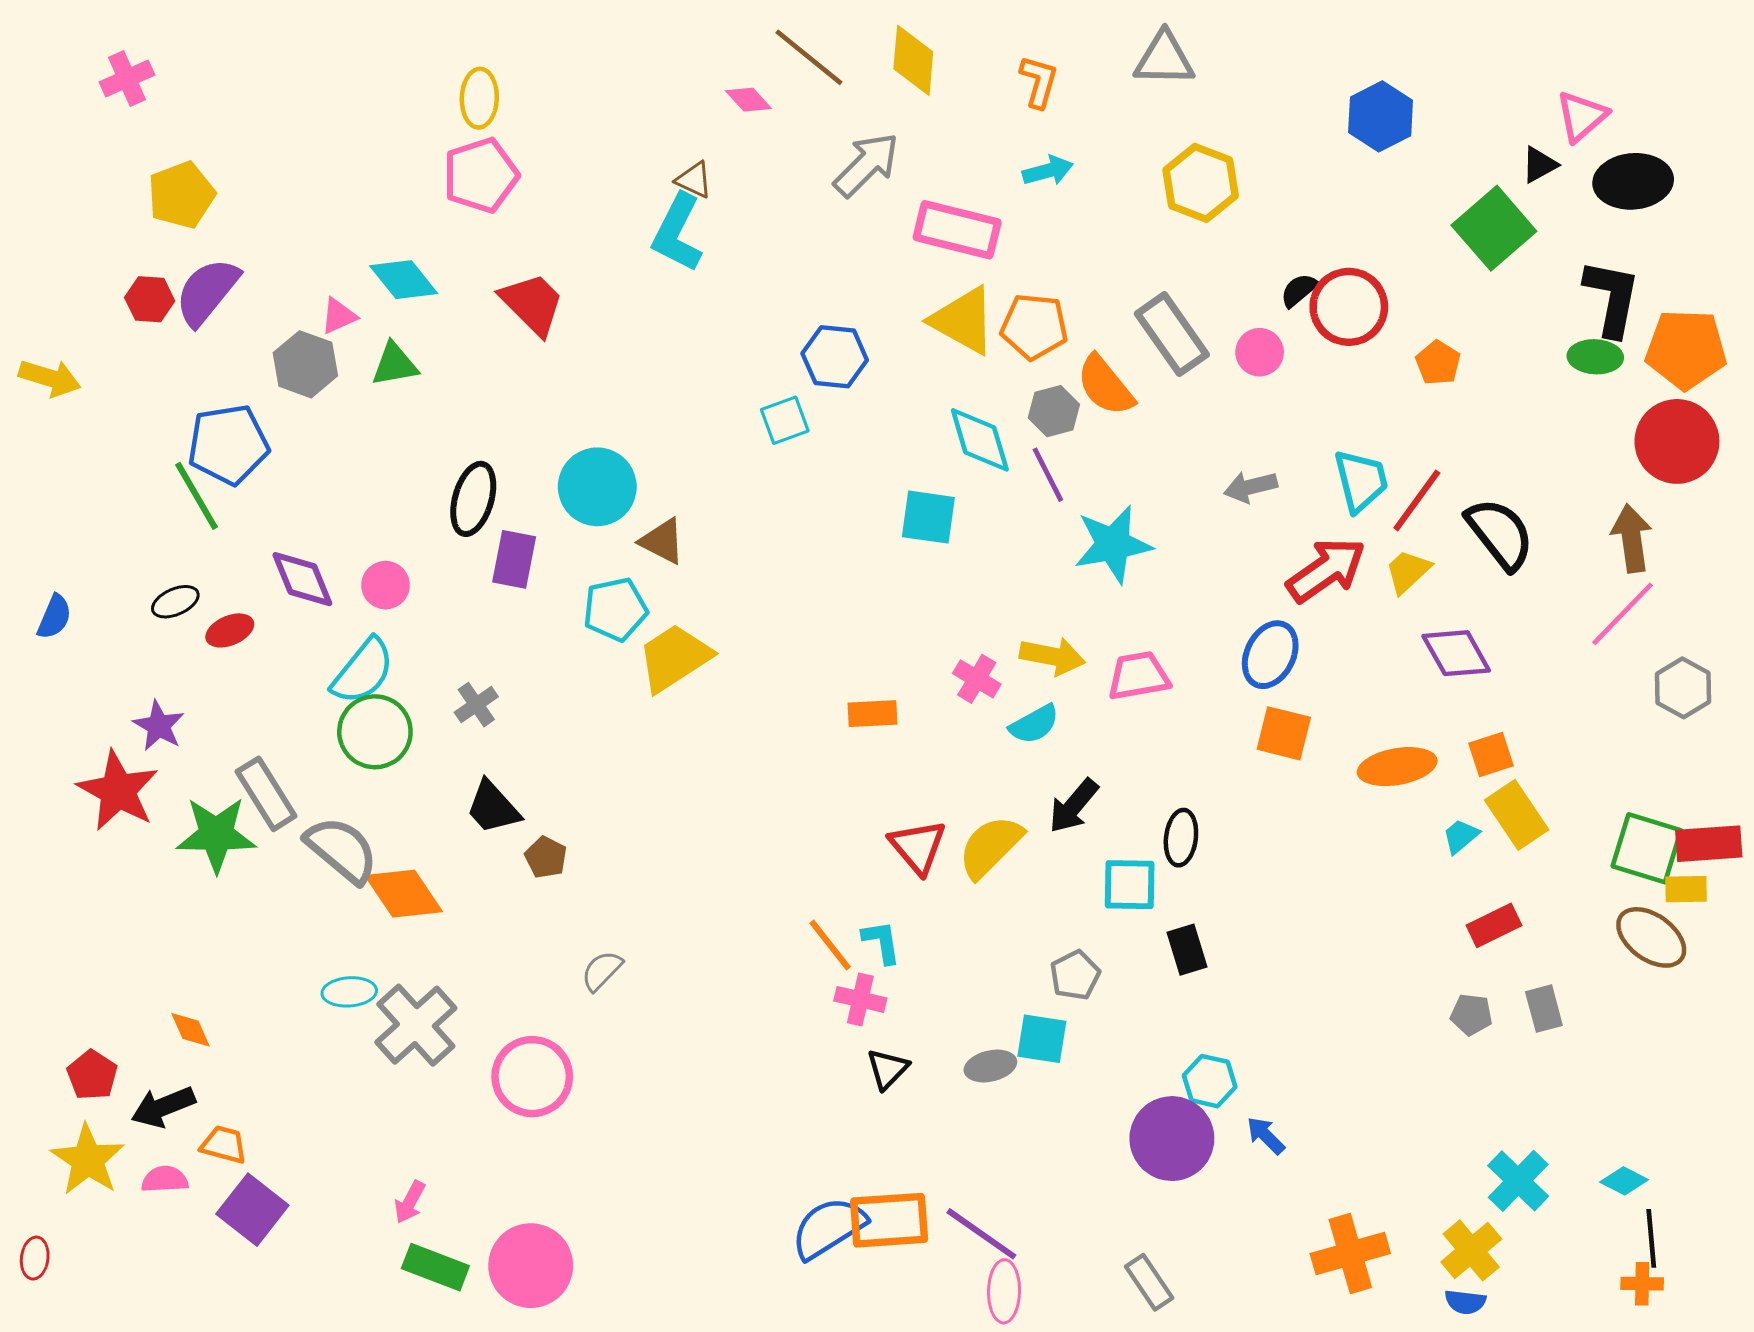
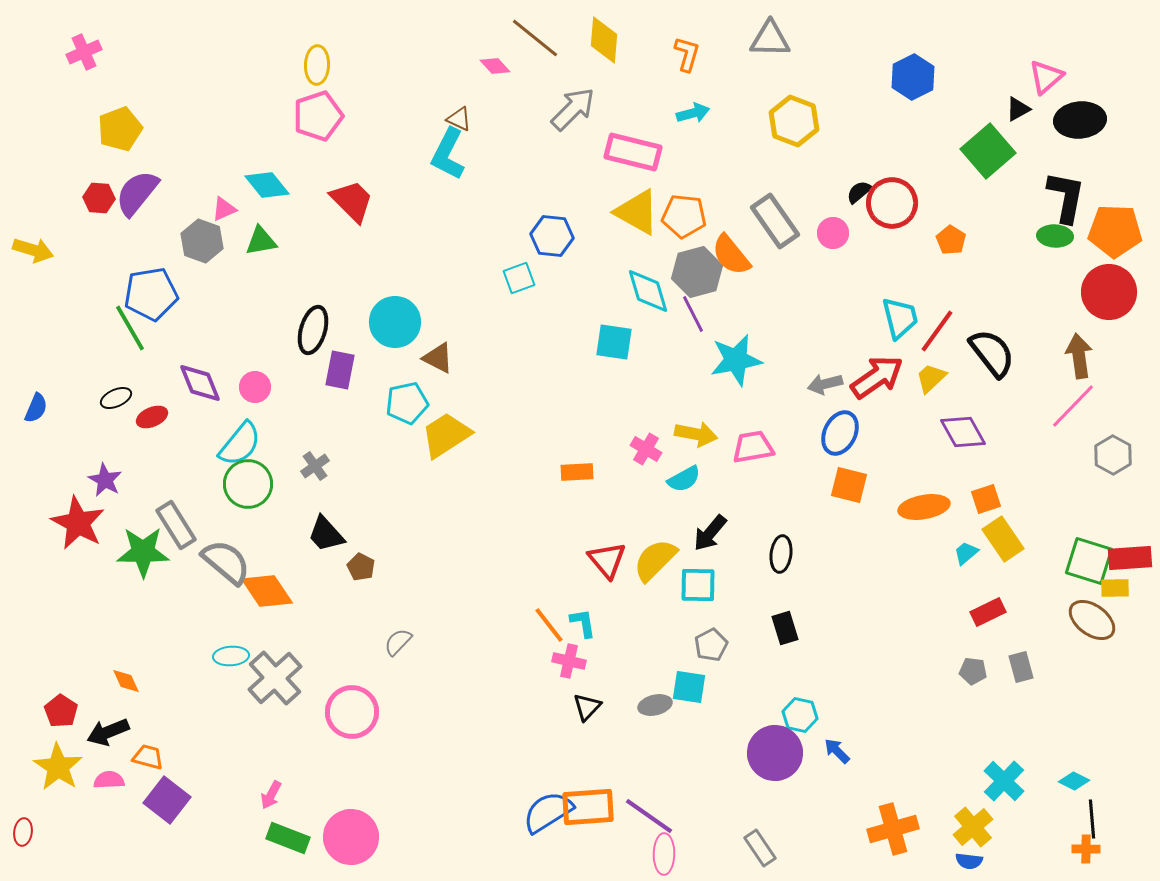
gray hexagon: (1054, 411) -> (697, 272), size x1.5
gray arrow: (1251, 487) -> (825, 384), moved
cyan square: (1130, 885) -> (698, 585), moved

